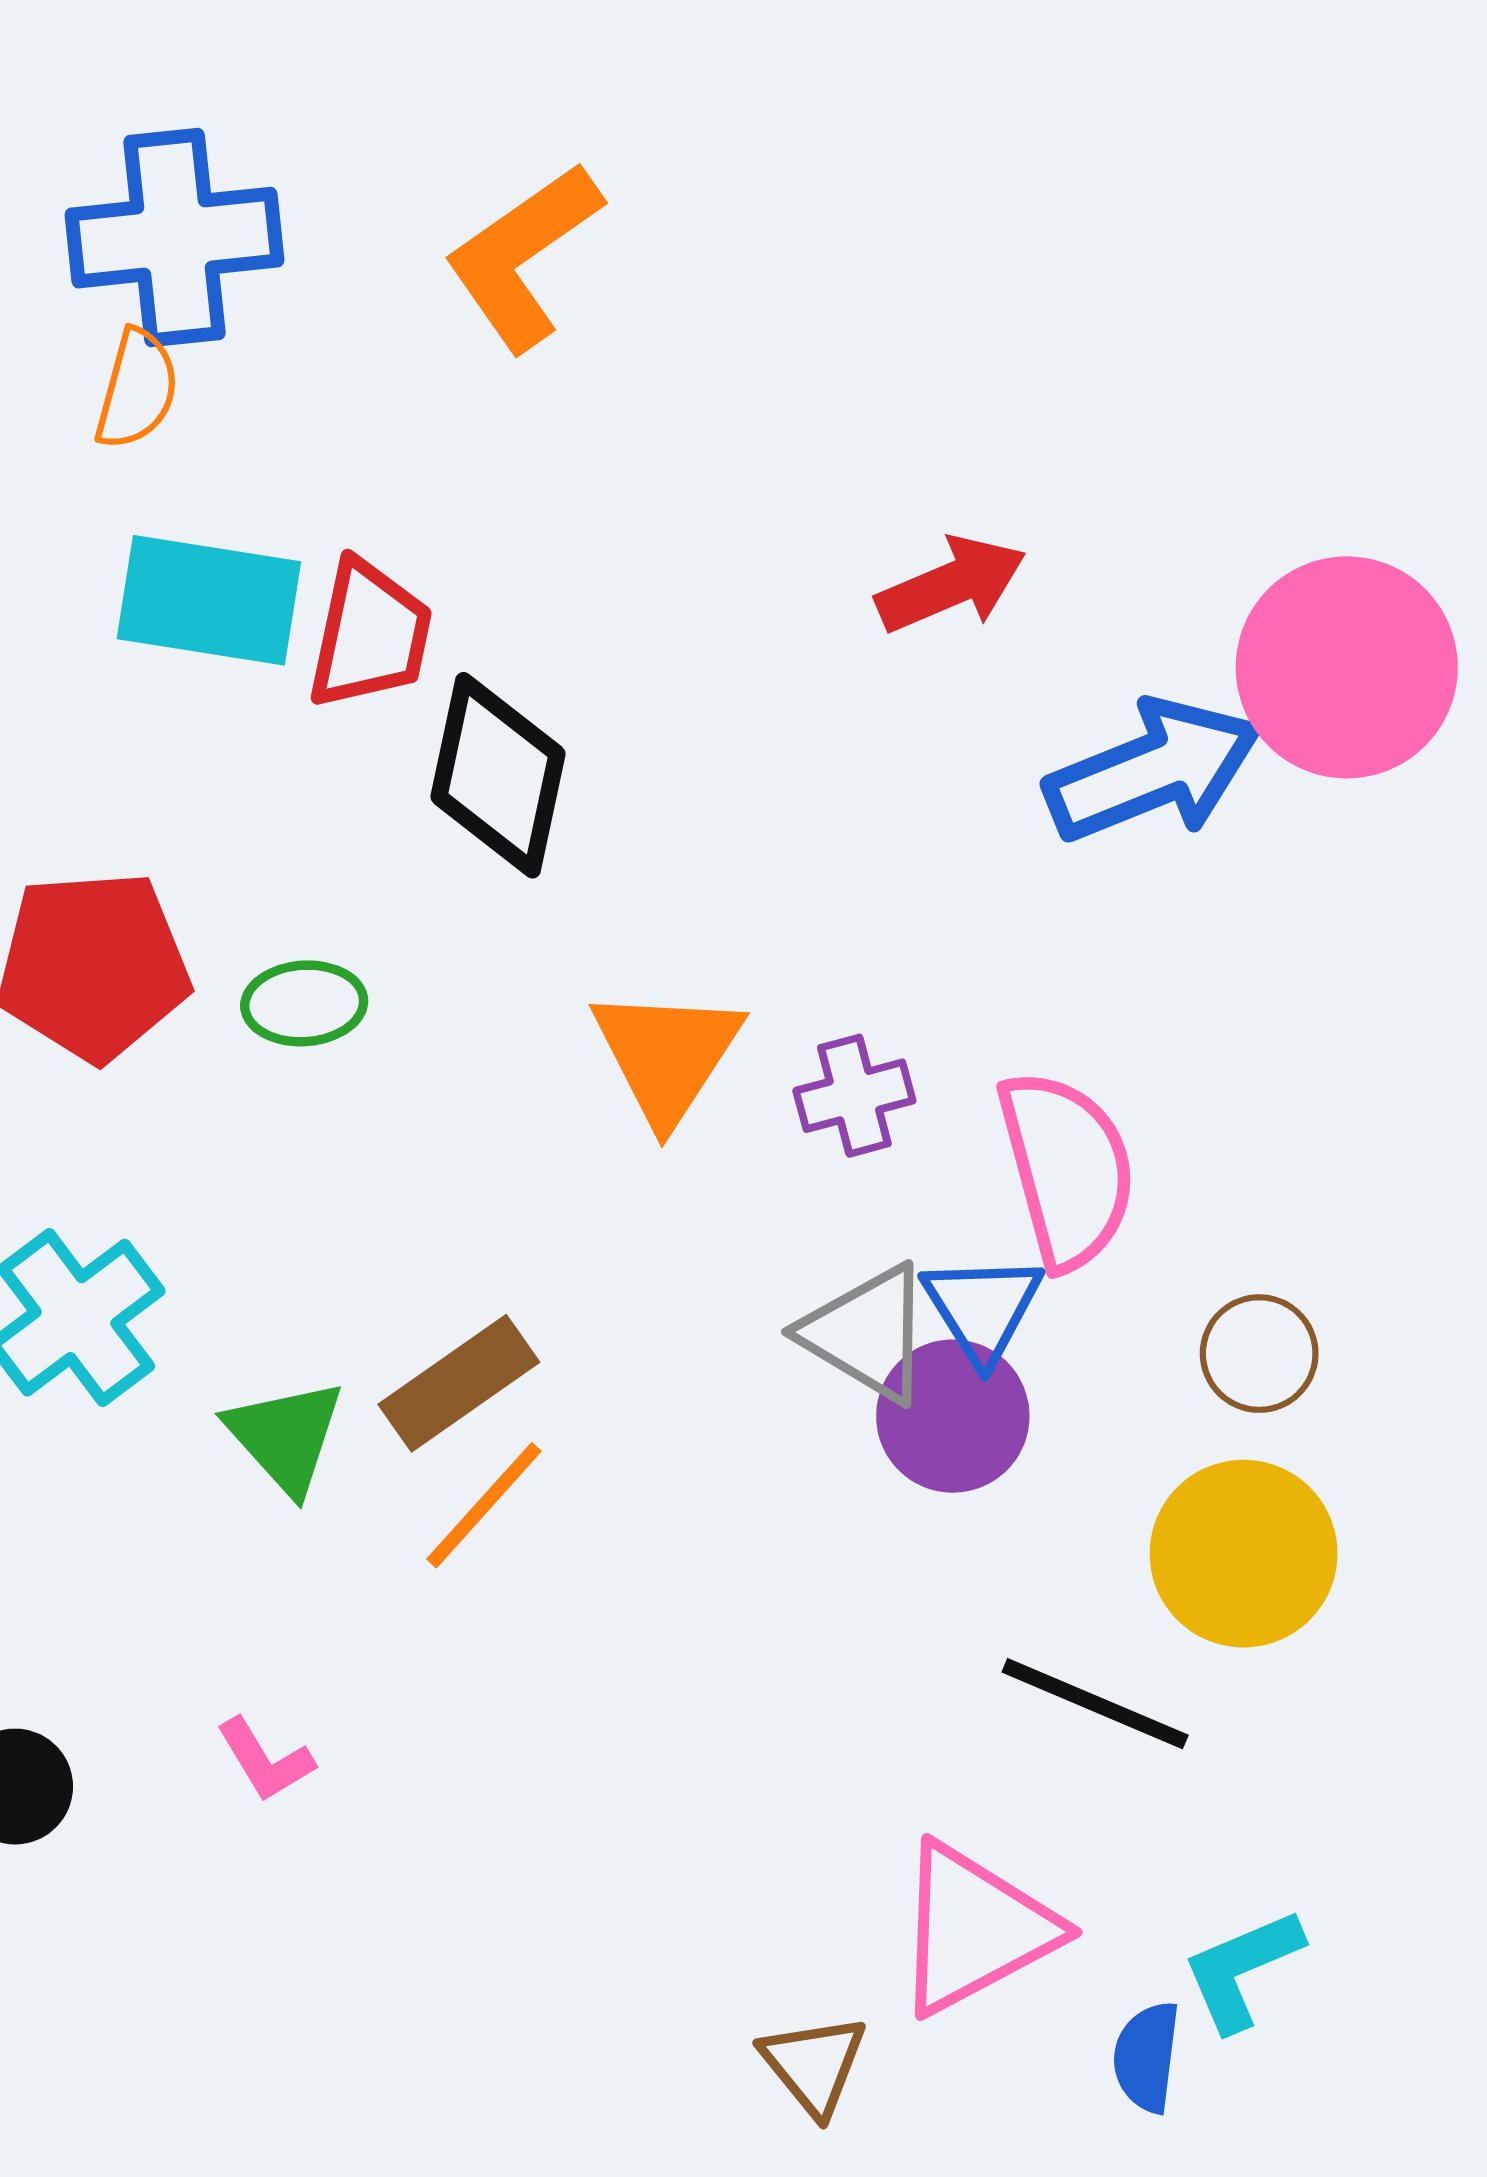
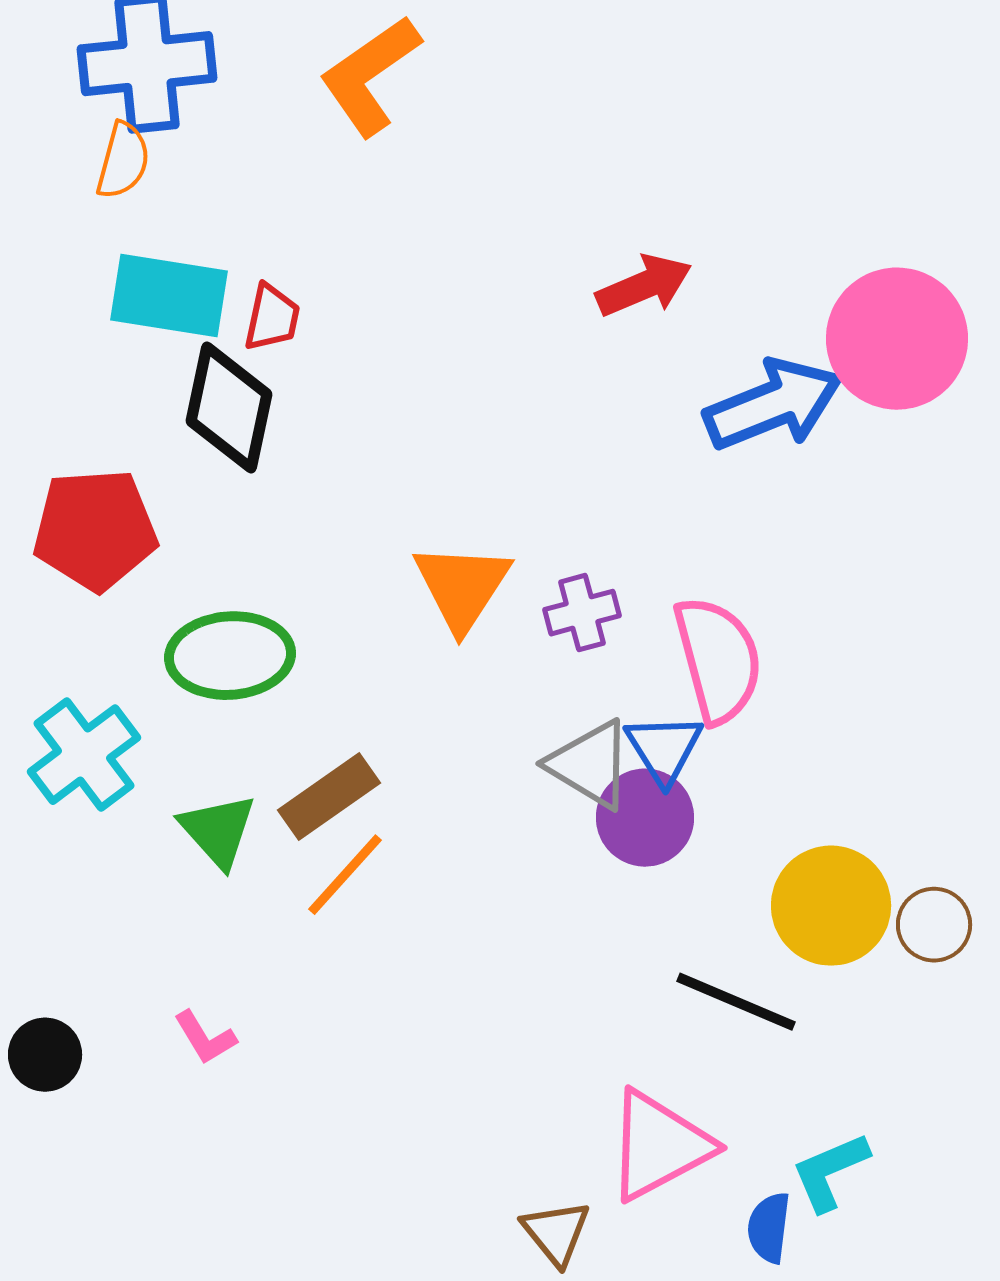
red trapezoid: (370, 635) -> (272, 318), size x0.7
black diamond: (498, 775) -> (229, 408), moved
green ellipse: (304, 1003) -> (230, 656), moved, size x1.6
brown circle: (1259, 1354) -> (934, 925), moved

